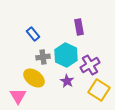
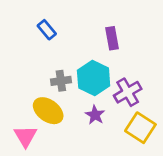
blue rectangle: (33, 34) -> (47, 30), moved

